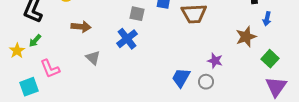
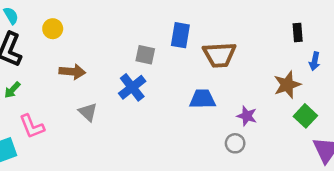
green square: (270, 59) -> (305, 116), moved
blue trapezoid: (181, 78) -> (203, 99), moved, turned 60

